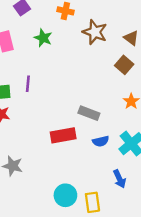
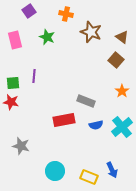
blue arrow: (119, 179) -> (112, 170), moved
cyan circle: (65, 195) -> (55, 171), moved
yellow rectangle: (92, 202) -> (89, 177), turned -60

